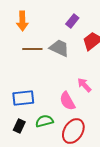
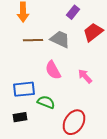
pink semicircle: (67, 101) -> (53, 70), moved
green semicircle: (44, 121) -> (46, 102), moved, turned 36
black rectangle: (19, 126) -> (20, 117), turned 56

